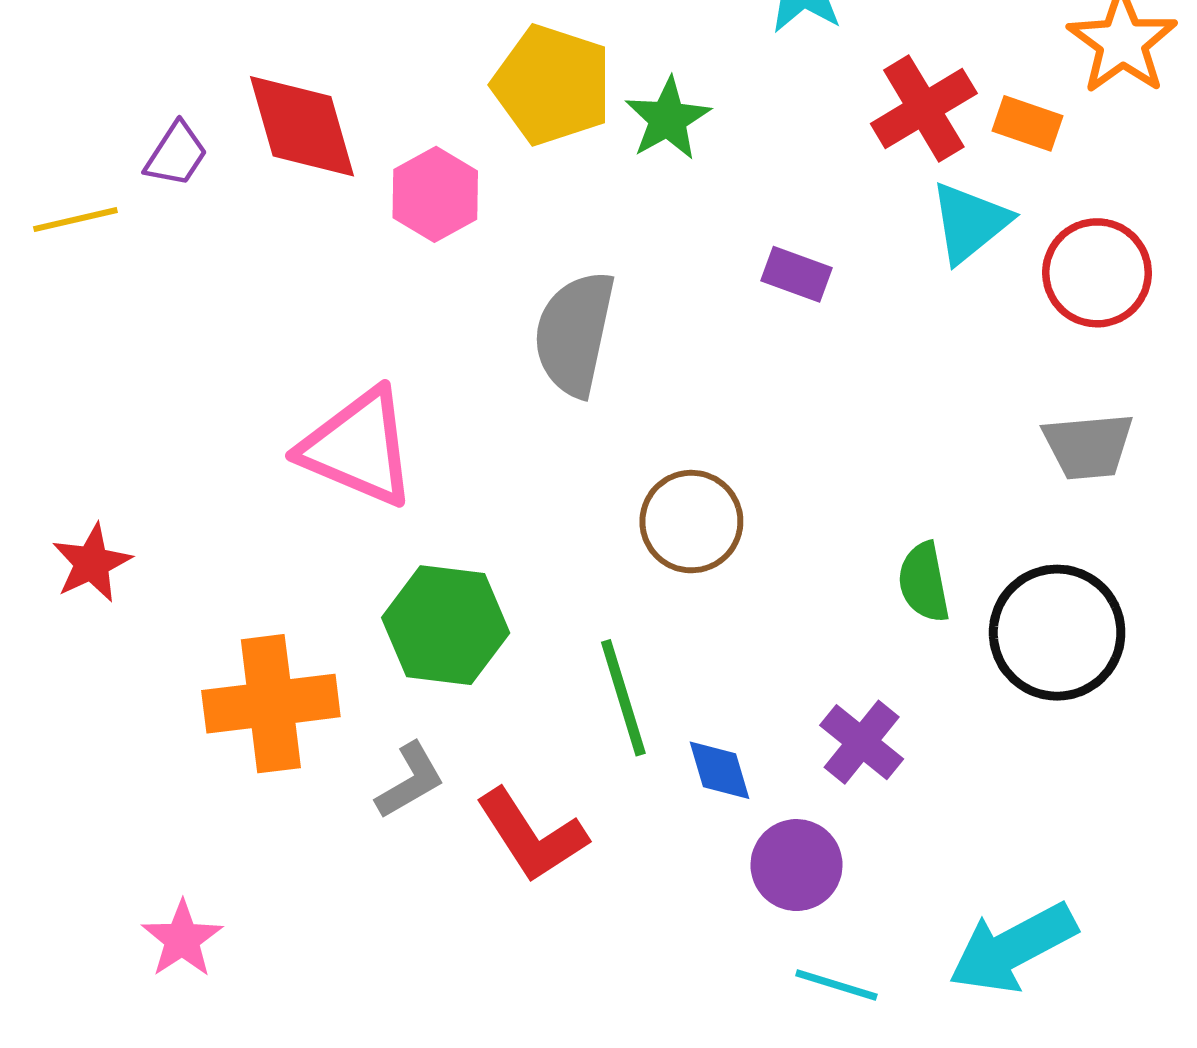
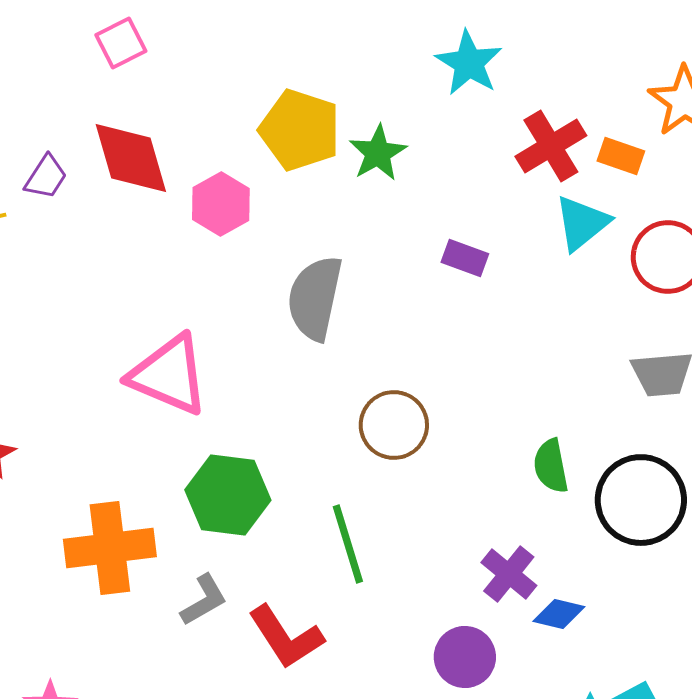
blue diamond: (720, 770) -> (559, 614), moved, turned -60

